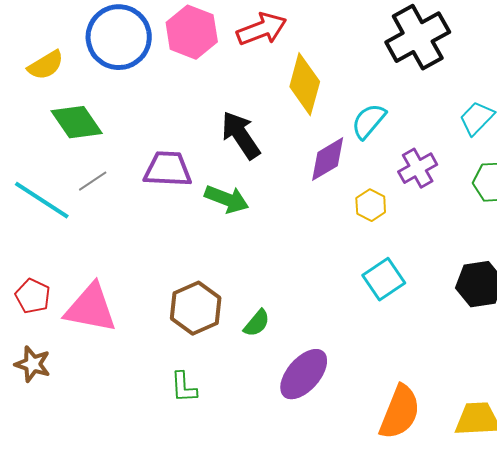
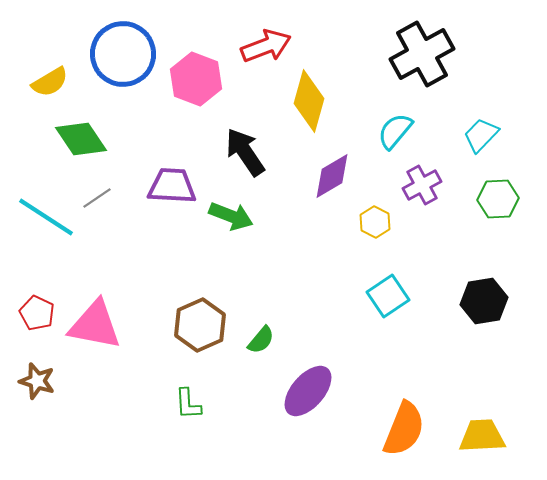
pink hexagon: (192, 32) -> (196, 79), moved
cyan semicircle: (369, 121) -> (395, 131), moved

